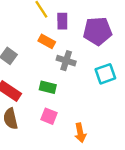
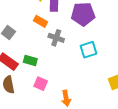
green rectangle: (48, 87) -> (30, 60), moved

